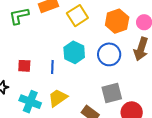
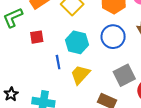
red square: (24, 66) -> (37, 37), moved
yellow trapezoid: (58, 98) -> (80, 74), moved

